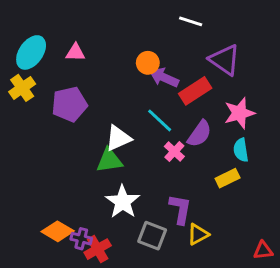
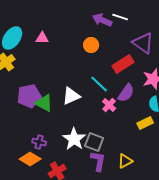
purple arrow: (164, 78) -> (102, 20), moved
purple pentagon: (69, 104) -> (29, 96), moved
green triangle: (109, 160) -> (44, 103), moved, turned 36
purple L-shape: (180, 209) -> (98, 161), moved
gray square: (152, 236) -> (94, 142), moved
purple cross: (81, 239) -> (39, 142), moved

